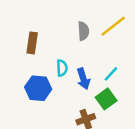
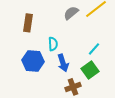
gray semicircle: (83, 31) -> (71, 13), turned -126
blue arrow: (83, 79) -> (63, 63), moved

